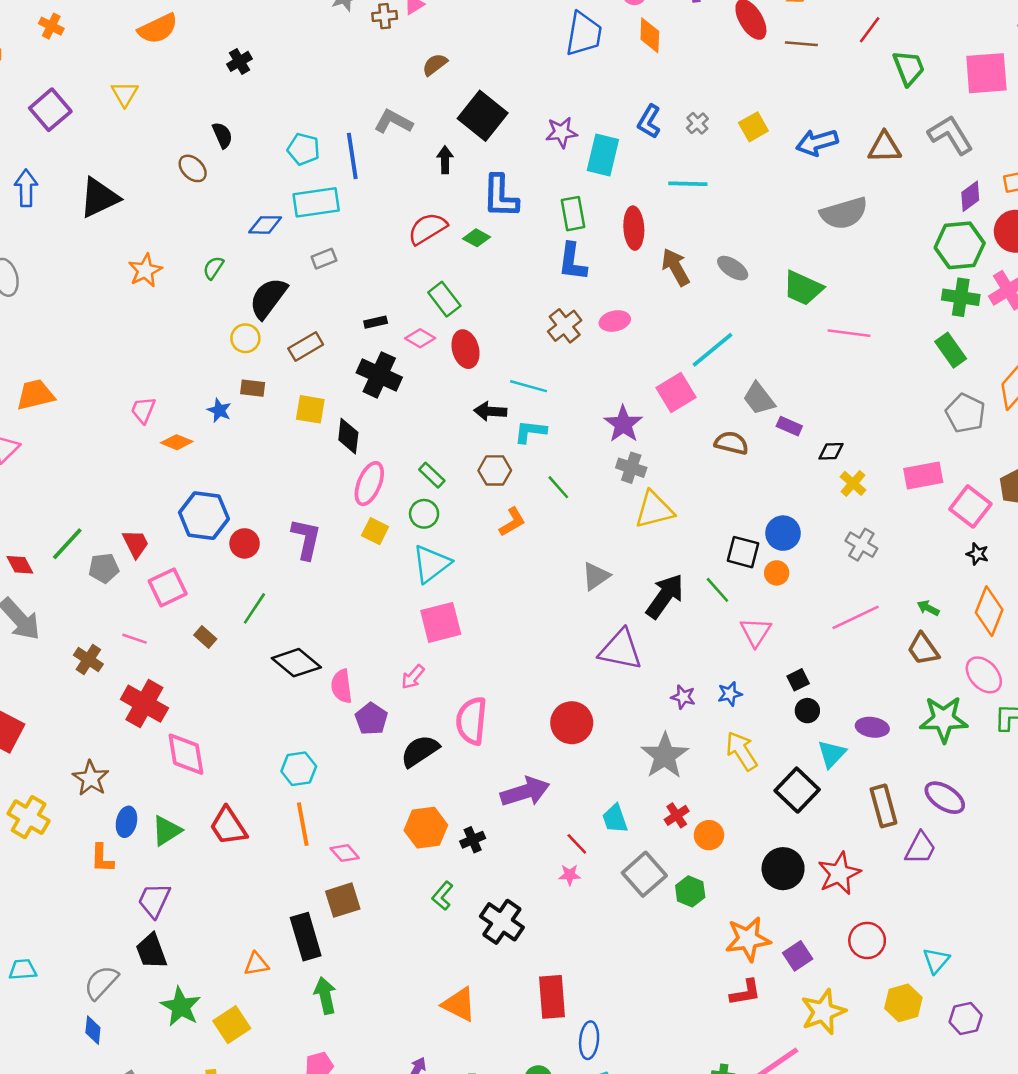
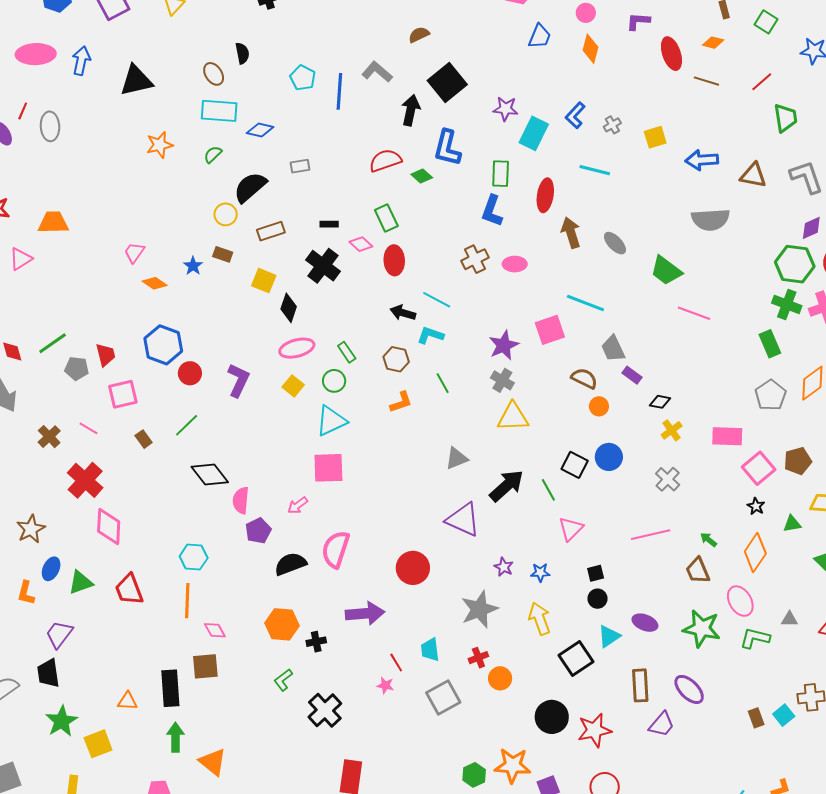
blue trapezoid: (584, 34) -> (540, 36), size x0.7
black arrow: (445, 160) -> (411, 110), size x1.4
cyan rectangle: (316, 202) -> (219, 111), moved
cyan line: (712, 350) -> (585, 303), turned 48
pink ellipse: (369, 484) -> (297, 348), turned 40
orange circle: (777, 573) -> (599, 406), moved
green hexagon: (690, 891) -> (474, 775), moved
orange triangle: (459, 1004) -> (213, 762), moved

